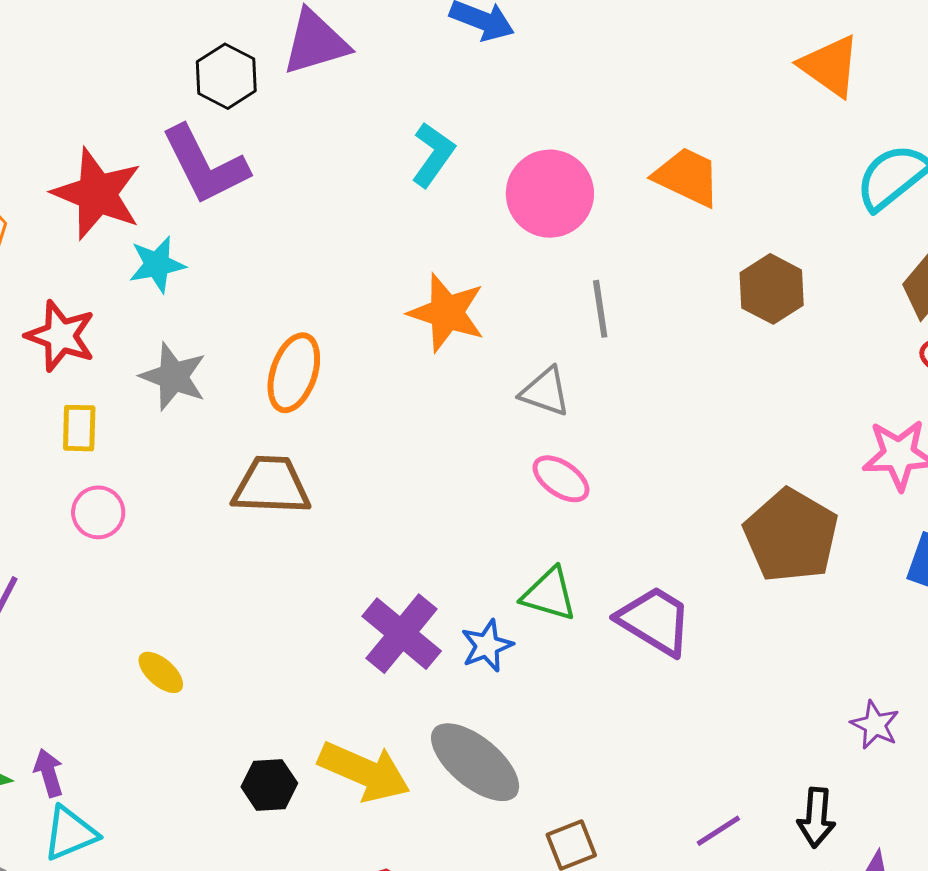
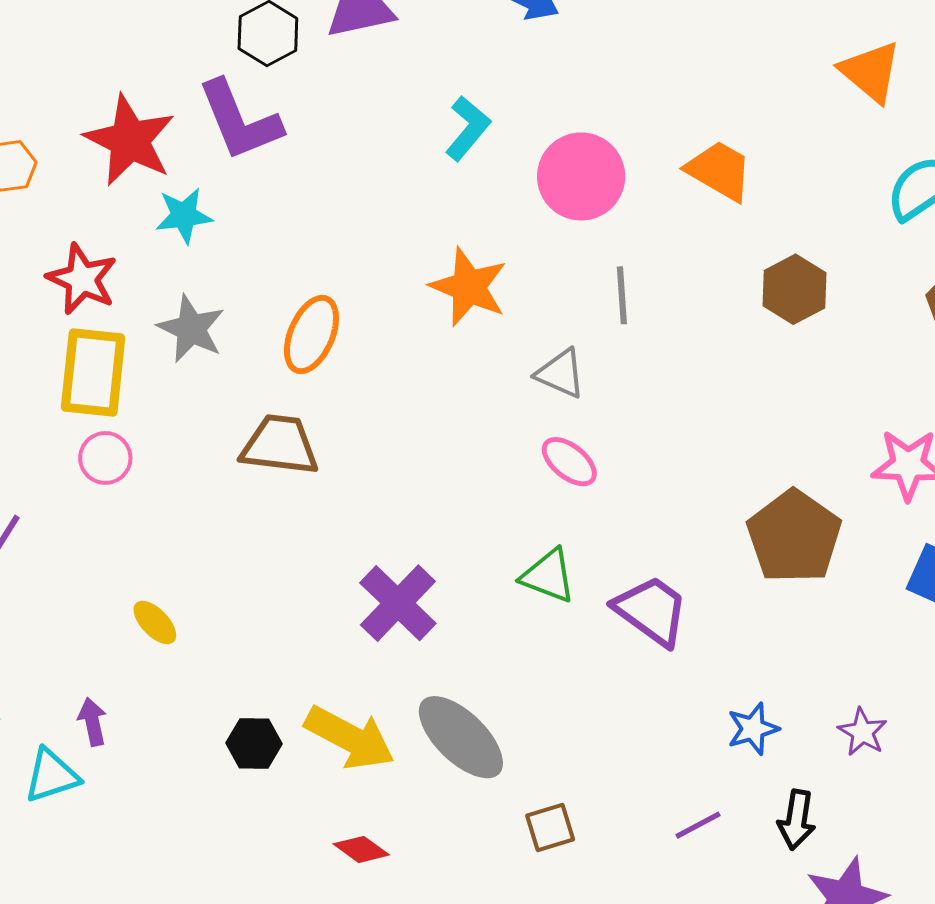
yellow rectangle: (79, 428) -> (93, 372), size x1.8
blue star: (487, 646) -> (753, 729), moved
purple arrow: (49, 773) -> (92, 722), moved

